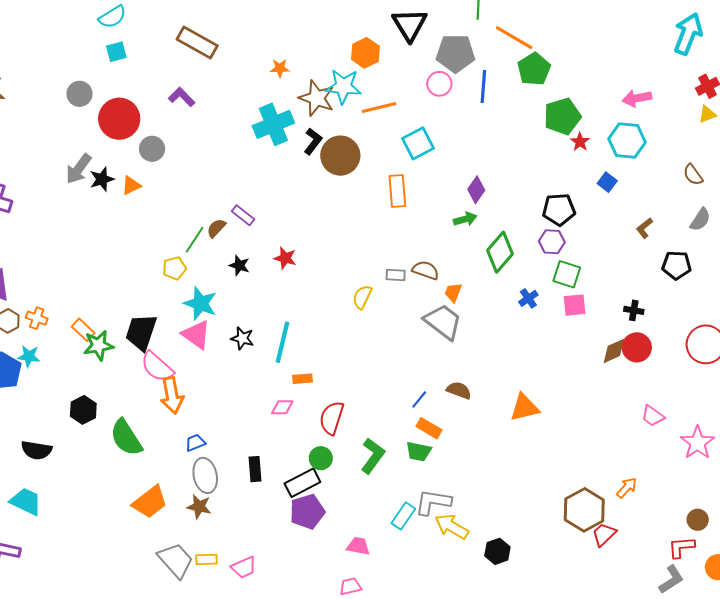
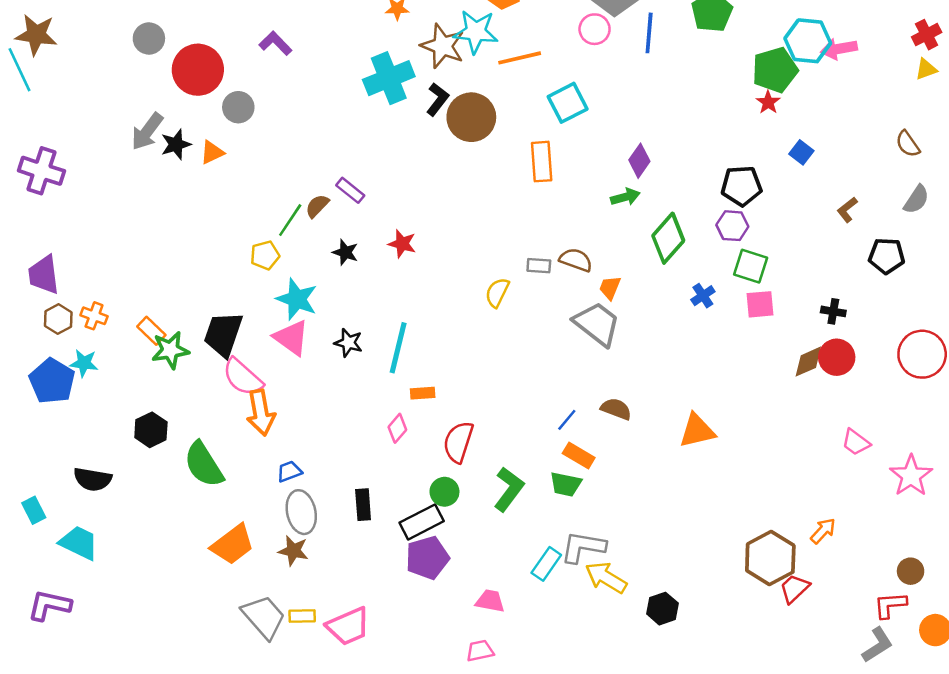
green pentagon: (562, 116) -> (775, 70), moved
cyan hexagon: (627, 141) -> (808, 41), moved
pink diamond: (282, 407) -> (397, 428), turned -50
pink trapezoid: (244, 567) -> (348, 626), size x1.4

